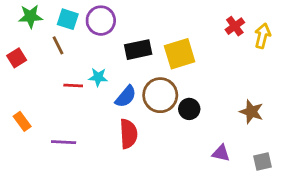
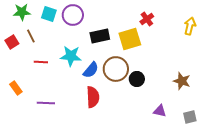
red cross: (235, 26) -> (147, 19), moved
brown line: (58, 45) -> (31, 36), moved
cyan star: (98, 77) -> (71, 56), size x1.5
red line: (73, 85) -> (41, 62), moved

